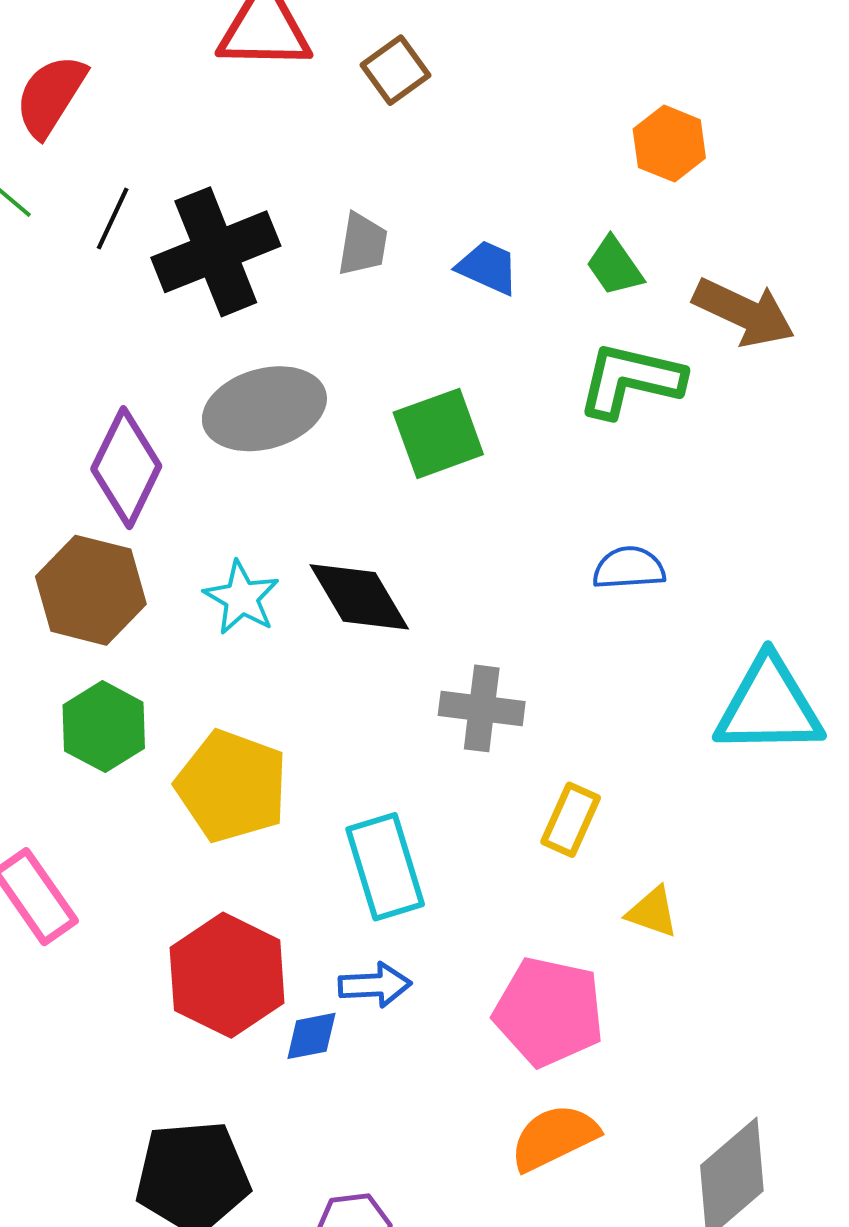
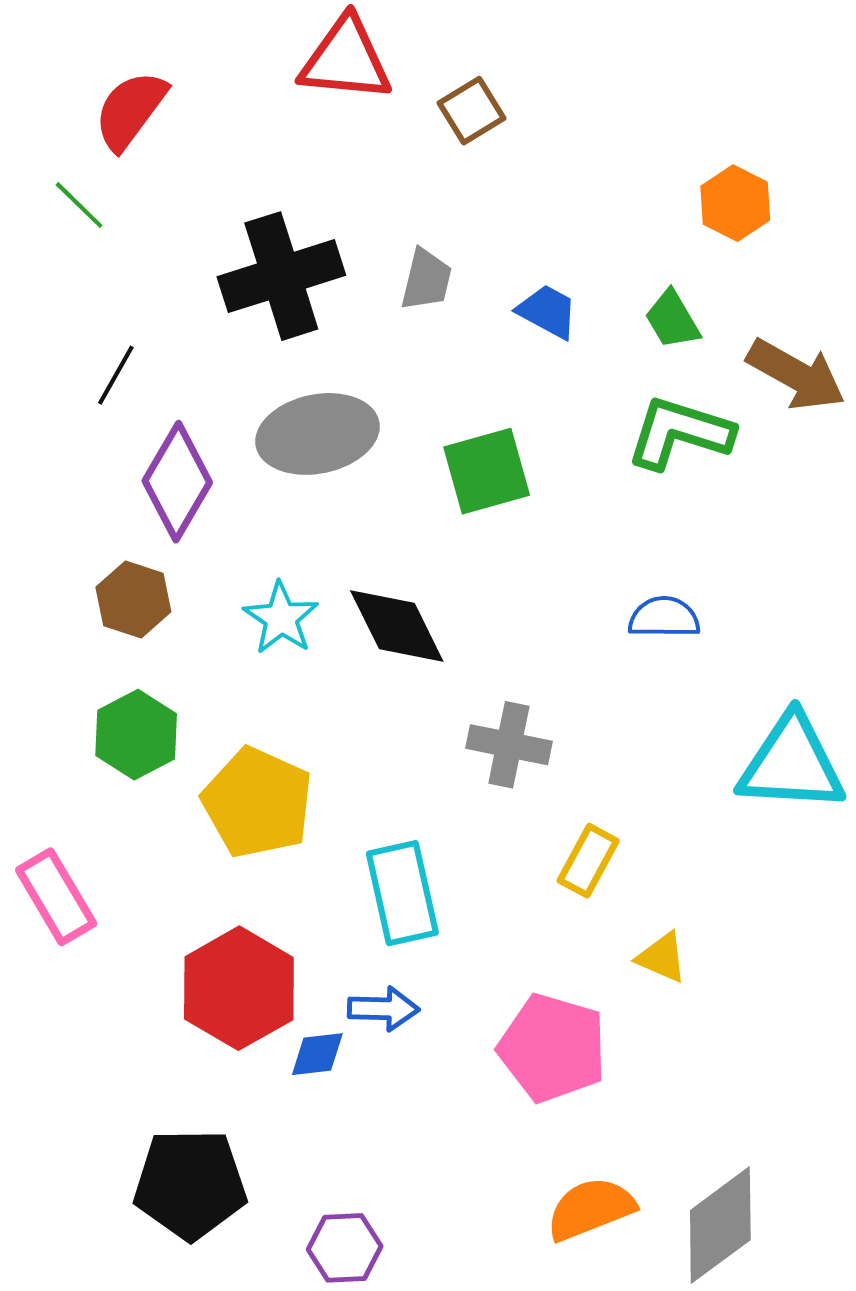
black line: (113, 218) -> (116, 375), moved
brown hexagon: (91, 590) -> (133, 600), size x0.7
orange semicircle: (554, 1137) -> (591, 1209), moved

